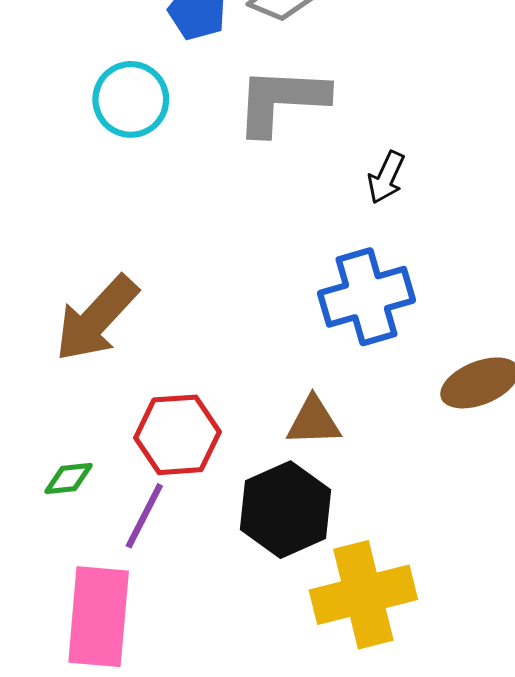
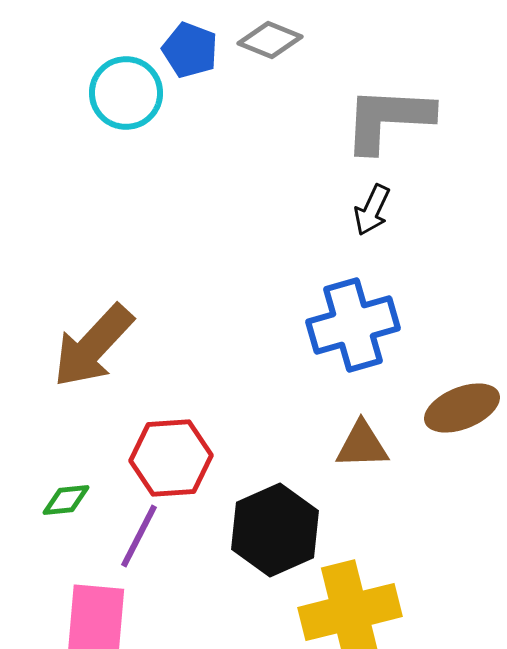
cyan circle: (131, 99) -> (126, 93), moved
gray L-shape: (281, 100) -> (388, 119), moved
brown triangle: (314, 421) -> (362, 445), moved

